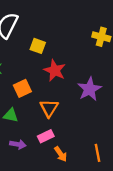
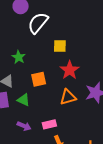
yellow square: (38, 46) -> (60, 46), turned -32
orange triangle: (49, 108) -> (68, 97), moved, turned 30

